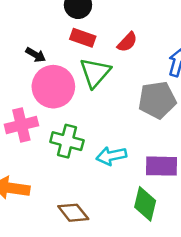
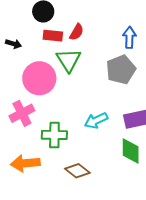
red semicircle: (127, 42) -> (77, 32), moved
black arrow: (36, 55) -> (13, 44), moved
green cross: (67, 141) -> (54, 135), moved

